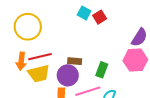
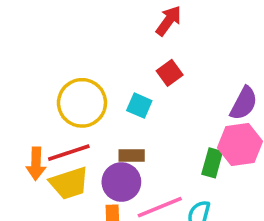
cyan square: (84, 13) -> (139, 106), moved
yellow circle: (28, 27) -> (82, 103), moved
green rectangle: (102, 70) -> (212, 163), moved

